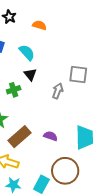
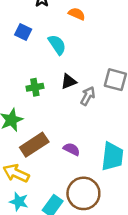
black triangle: (30, 74) -> (69, 81), moved, turned 40

